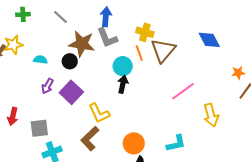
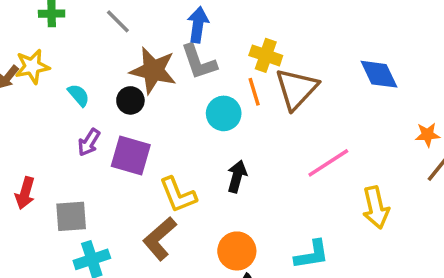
cyan semicircle: (40, 60) -> (79, 95), turned 40
black arrow: (123, 84) -> (237, 176), moved
purple square: (71, 92) -> (131, 155), turned -30

